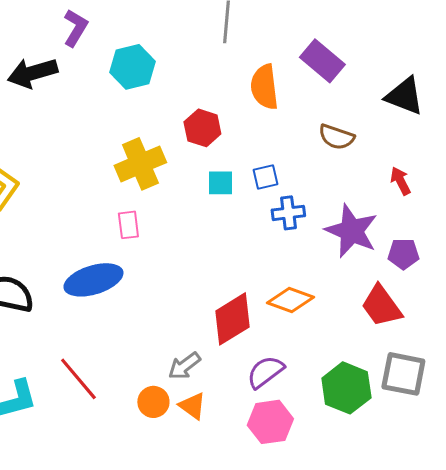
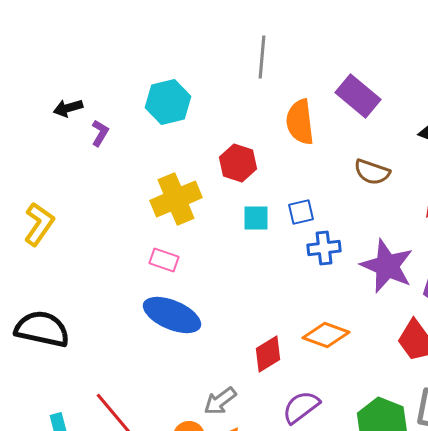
purple L-shape: (75, 28) -> (100, 133), moved, size x0.7
black arrow: (32, 73) -> (68, 108), size x0.6
pink rectangle: (128, 225) -> (164, 260), turned -64
blue ellipse: (93, 280) -> (172, 315), moved, turned 40
red diamond: (232, 319) -> (268, 354), size x0.7

